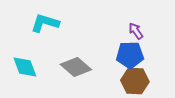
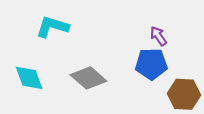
brown hexagon: (135, 81) -> (184, 94), moved

